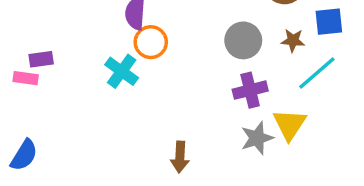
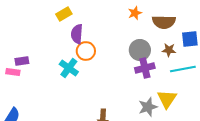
cyan line: (317, 73) -> (183, 69), turned 30
purple cross: (250, 90) -> (145, 68), moved

